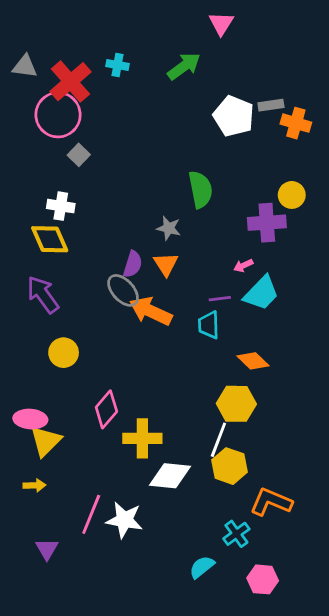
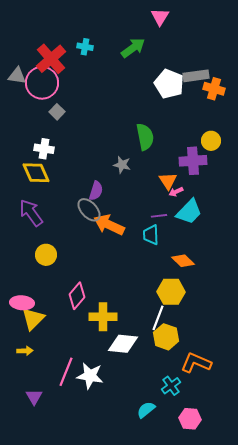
gray triangle: (25, 66) -> (17, 76), moved
gray rectangle: (271, 105) -> (196, 76), size x1.4
orange triangle: (166, 264) -> (168, 181), moved

